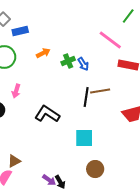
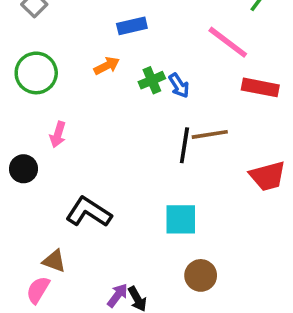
blue rectangle: (20, 31) -> (132, 26), moved
black L-shape: (47, 114) -> (89, 212), moved
brown triangle: (14, 161) -> (54, 261), turned 48
purple arrow: (49, 180) -> (118, 295), turned -88

